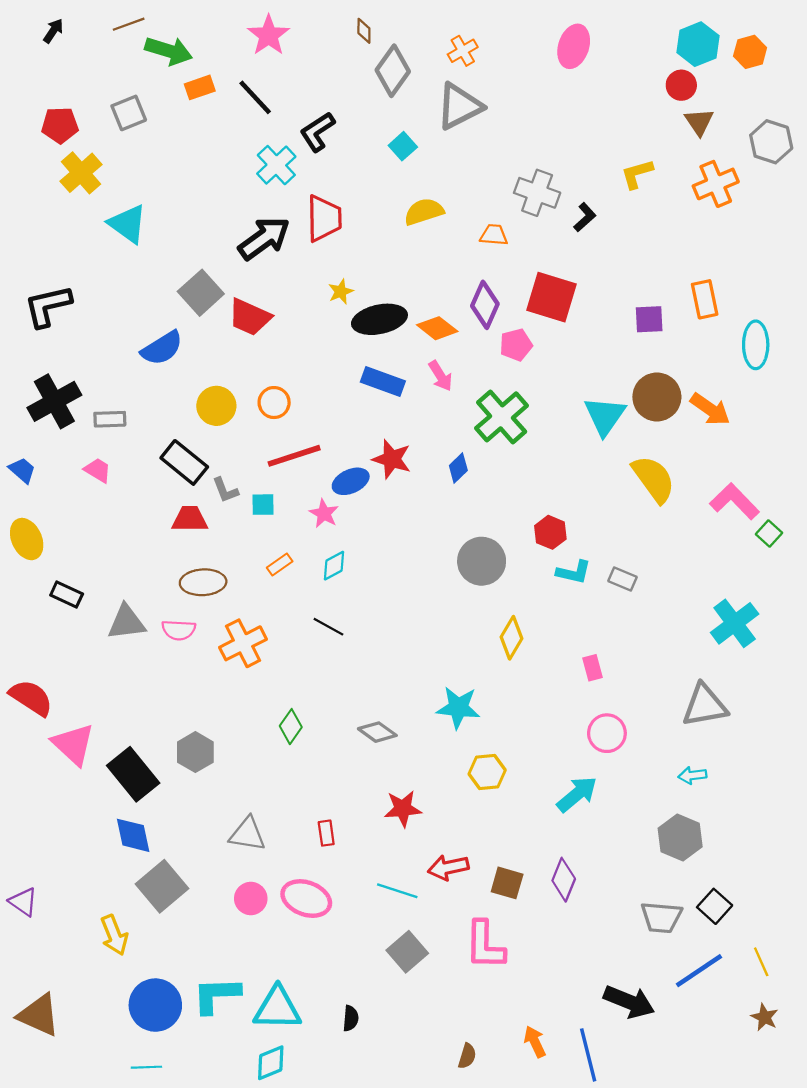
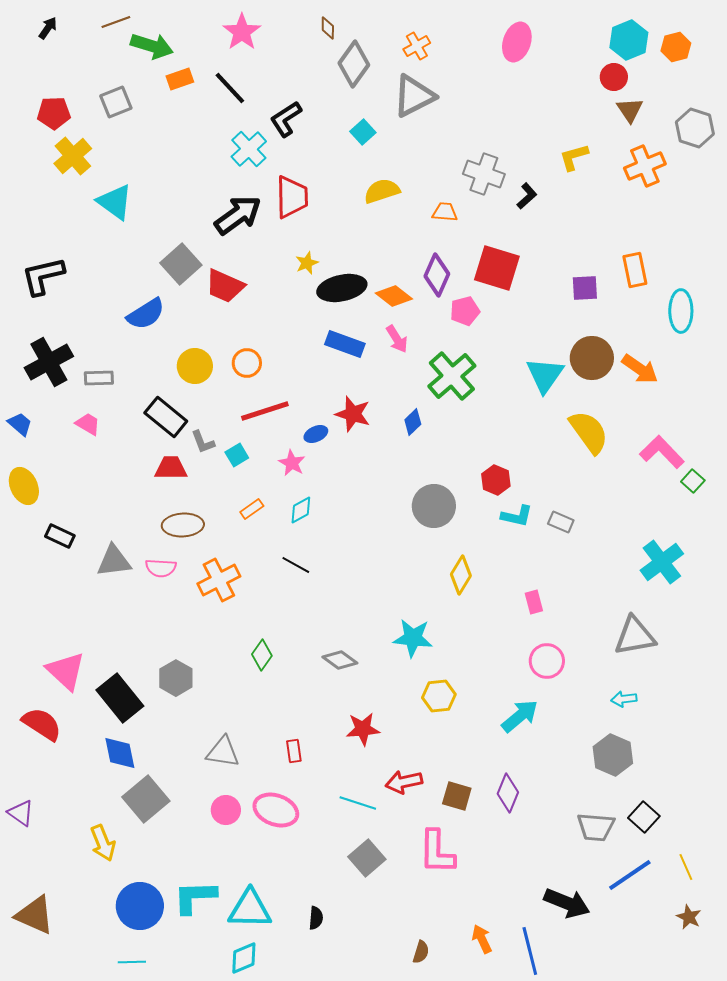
blue ellipse: (351, 481) -> (316, 434), size x0.7
cyan square: (263, 505) -> (237, 455), turned -30
red semicircle: (31, 698) -> (42, 724), moved

